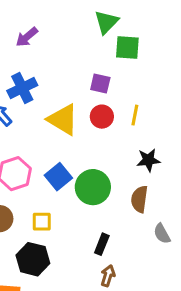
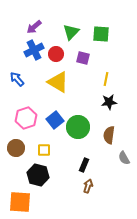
green triangle: (106, 22) -> (71, 32), moved
blue cross: (22, 88) -> (34, 50), moved
red circle: (102, 117) -> (56, 54), moved
black star: (148, 160) -> (109, 102), moved

